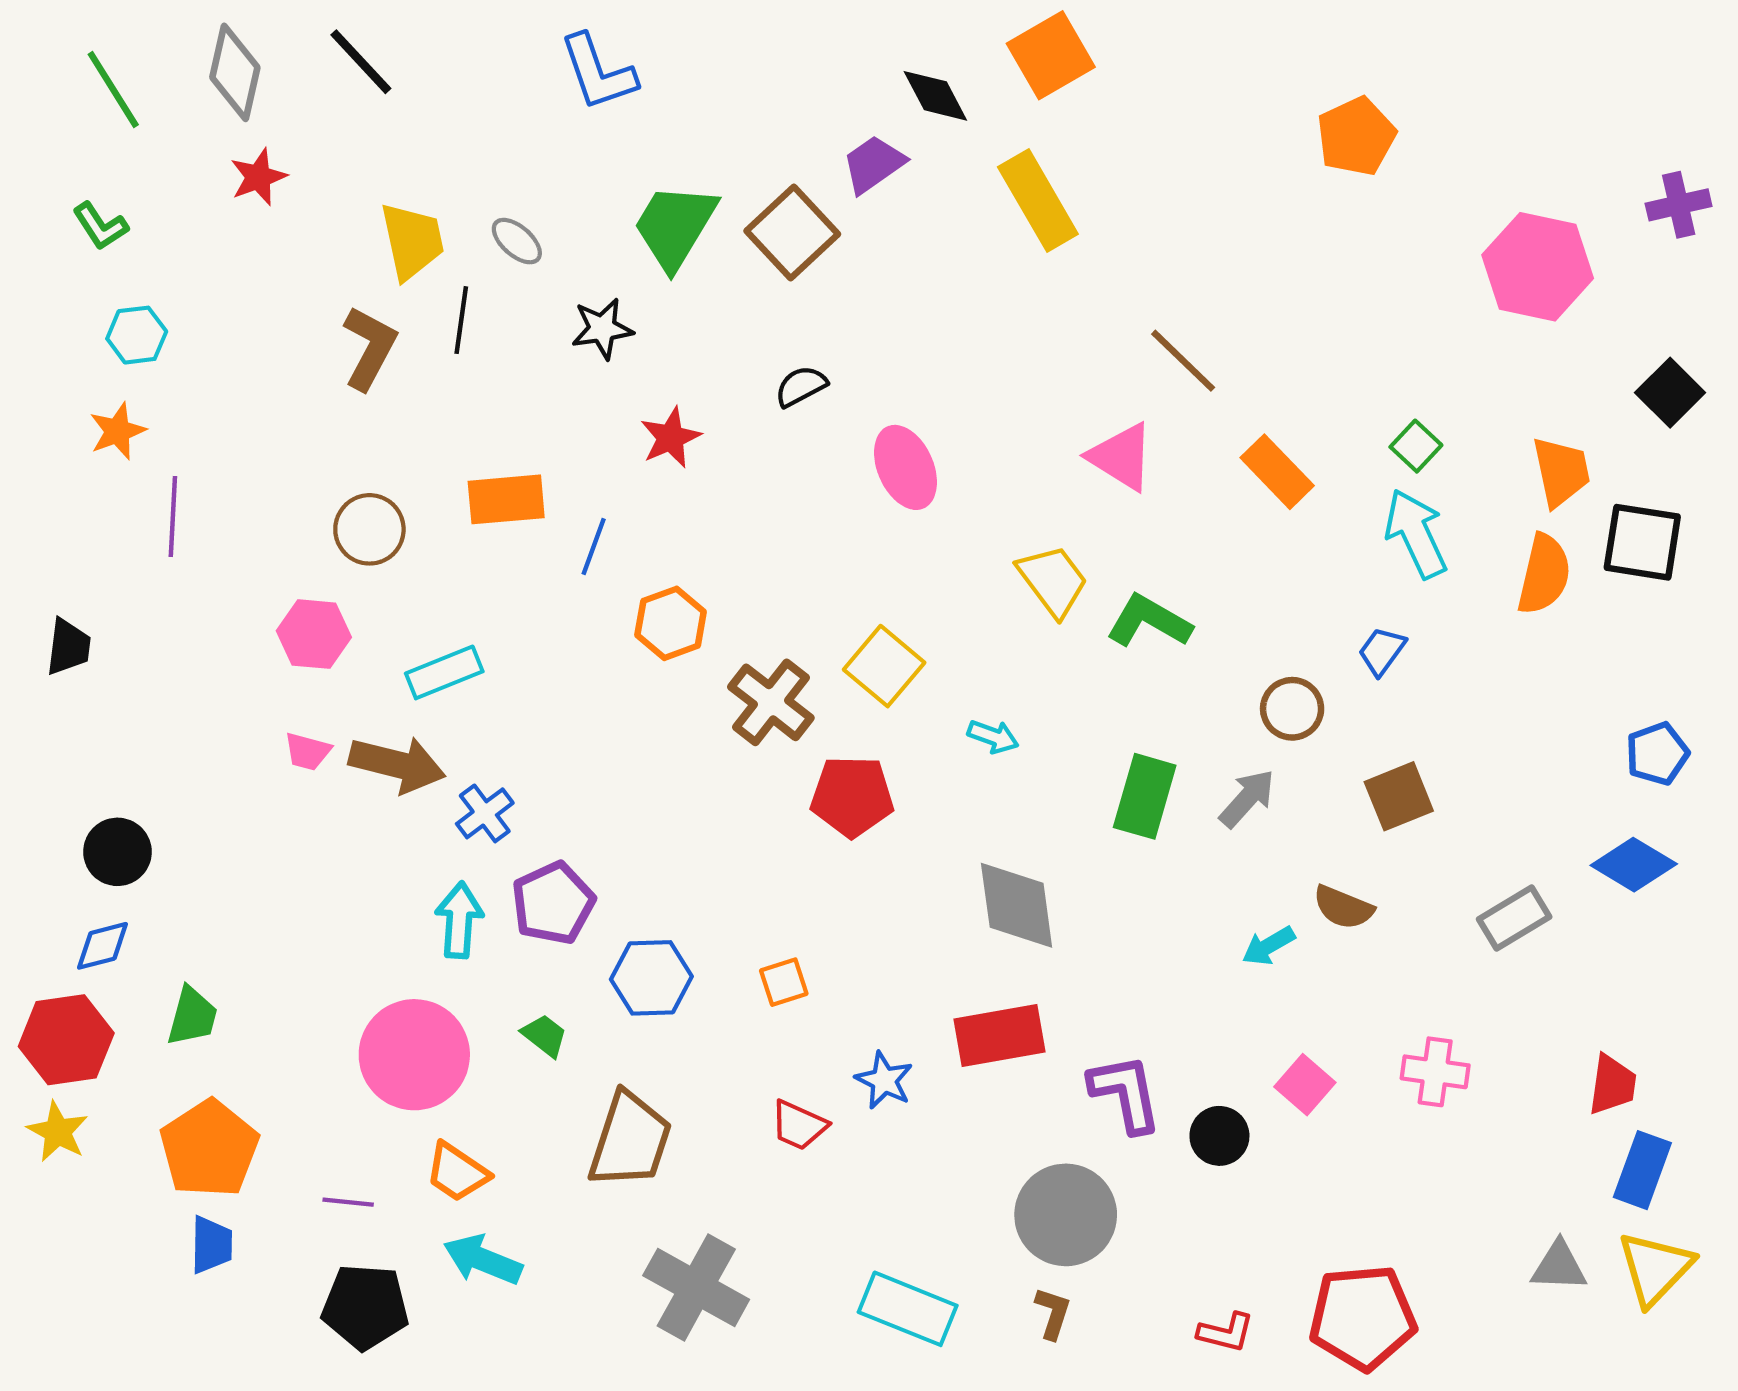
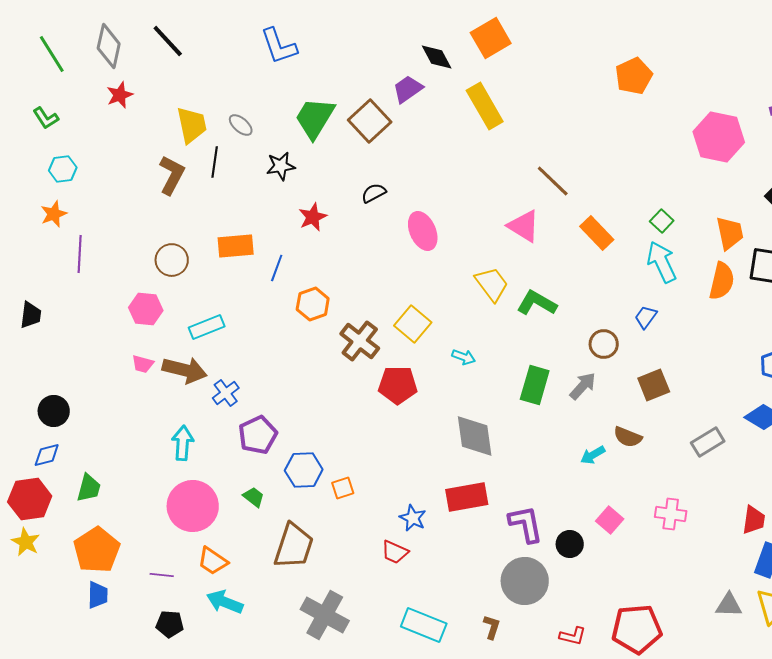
cyan arrow: (459, 920) -> (183, 443), moved
orange square: (784, 982) -> (343, 488), moved
red trapezoid: (799, 1125) -> (395, 552), moved
gray circle: (1066, 1215) -> (525, 581), moved
black pentagon: (365, 1307) -> (170, 624), size x0.7

